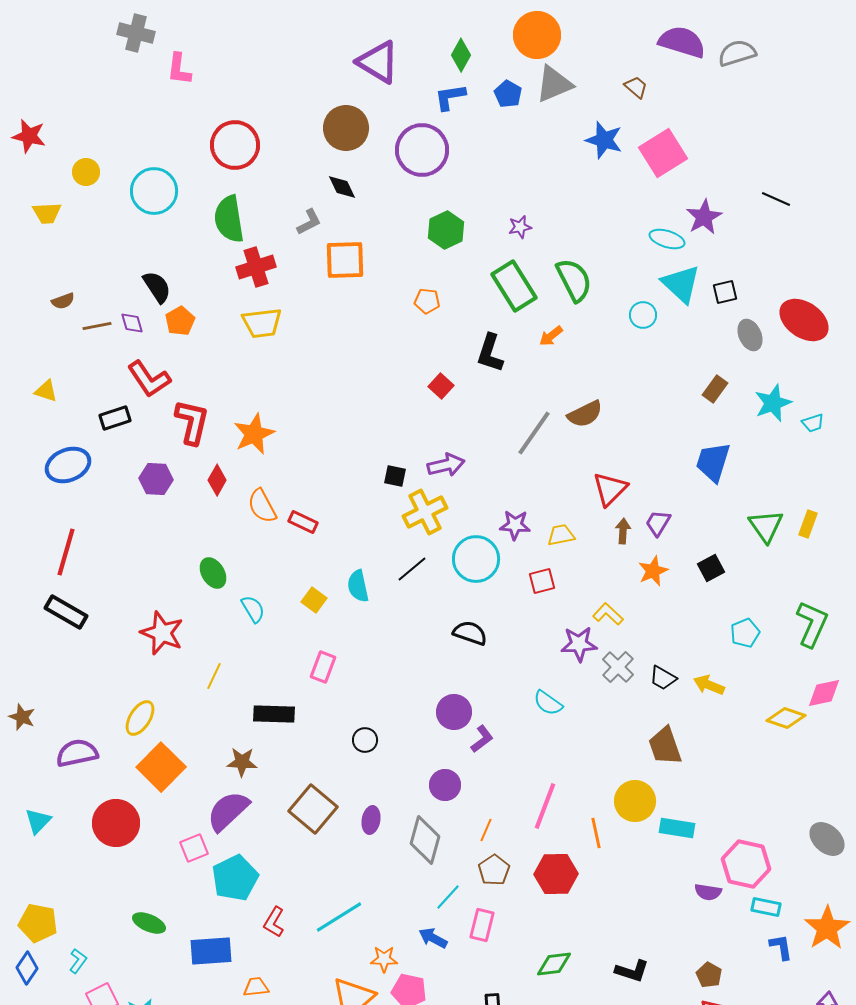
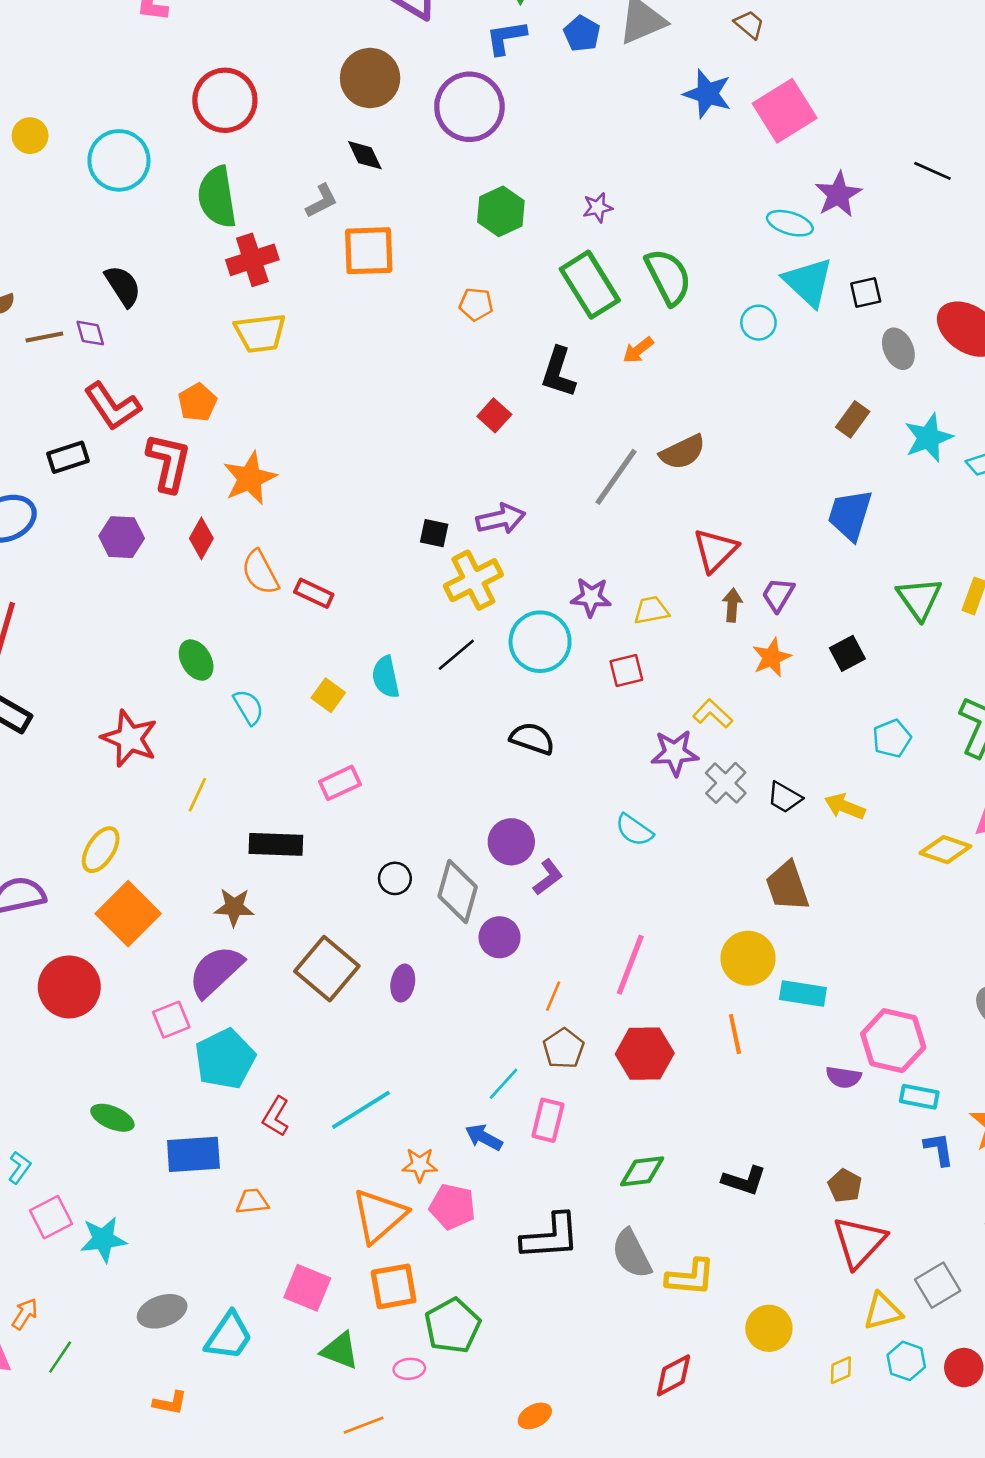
orange pentagon: (180, 321) -> (197, 402), moved
pink rectangle: (323, 667) -> (340, 783), turned 44
orange line: (596, 833) -> (735, 1034), moved
gray diamond: (425, 840) -> (458, 891), moved

